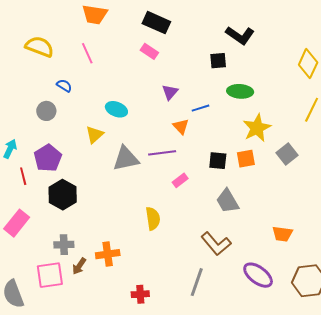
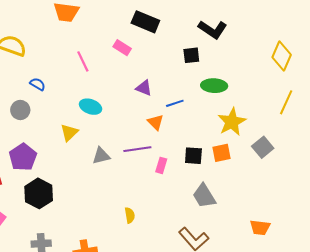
black rectangle: (156, 23) -> (145, 22), moved
pink line: (87, 53) -> (83, 61), moved
purple triangle: (170, 92) -> (144, 88), turned -48
gray triangle: (126, 159) -> (101, 156), size x0.7
pink rectangle: (180, 180) -> (161, 165), moved, turned -35
yellow semicircle: (153, 219) -> (130, 215), size x0.7

